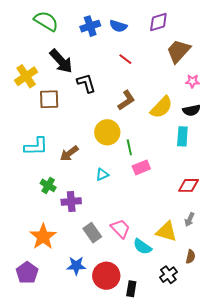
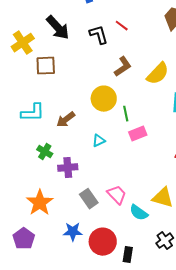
black L-shape: (86, 83) -> (99, 35), moved

